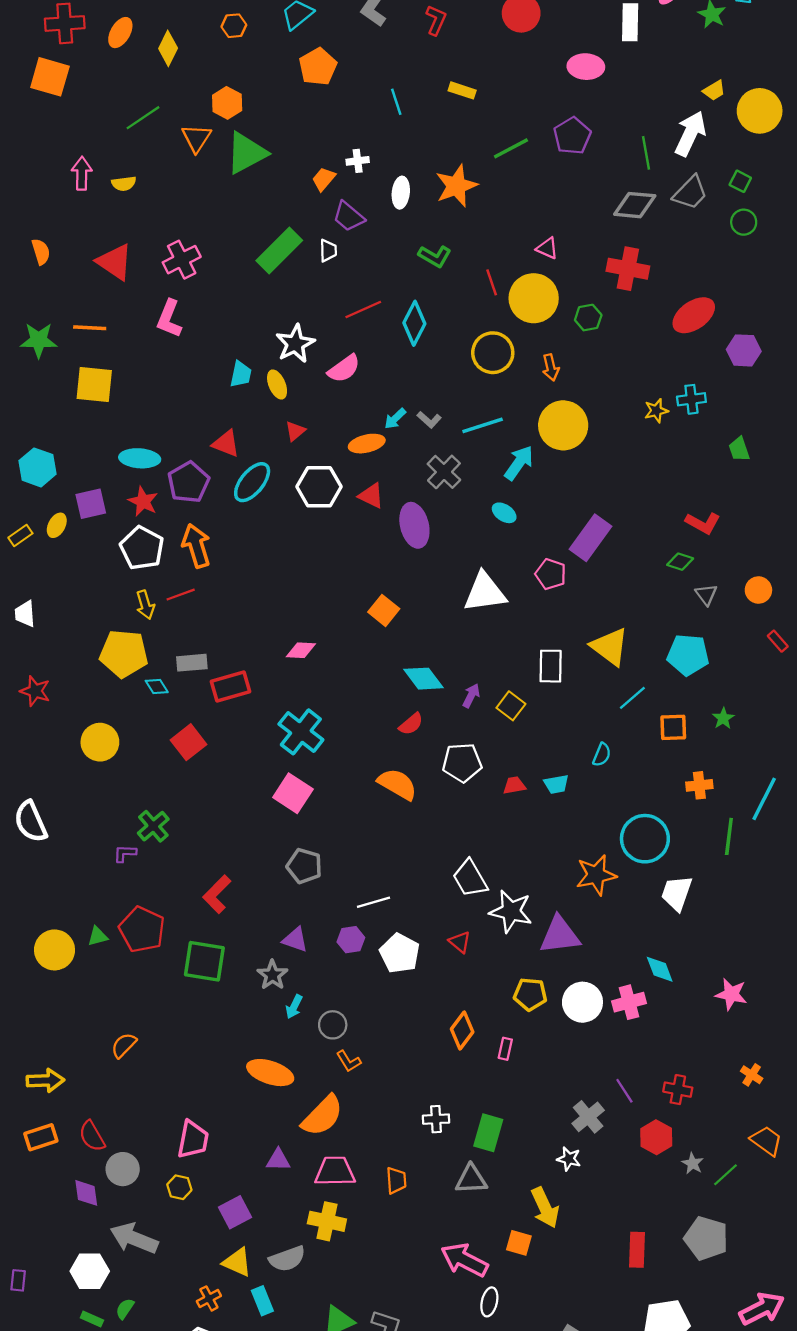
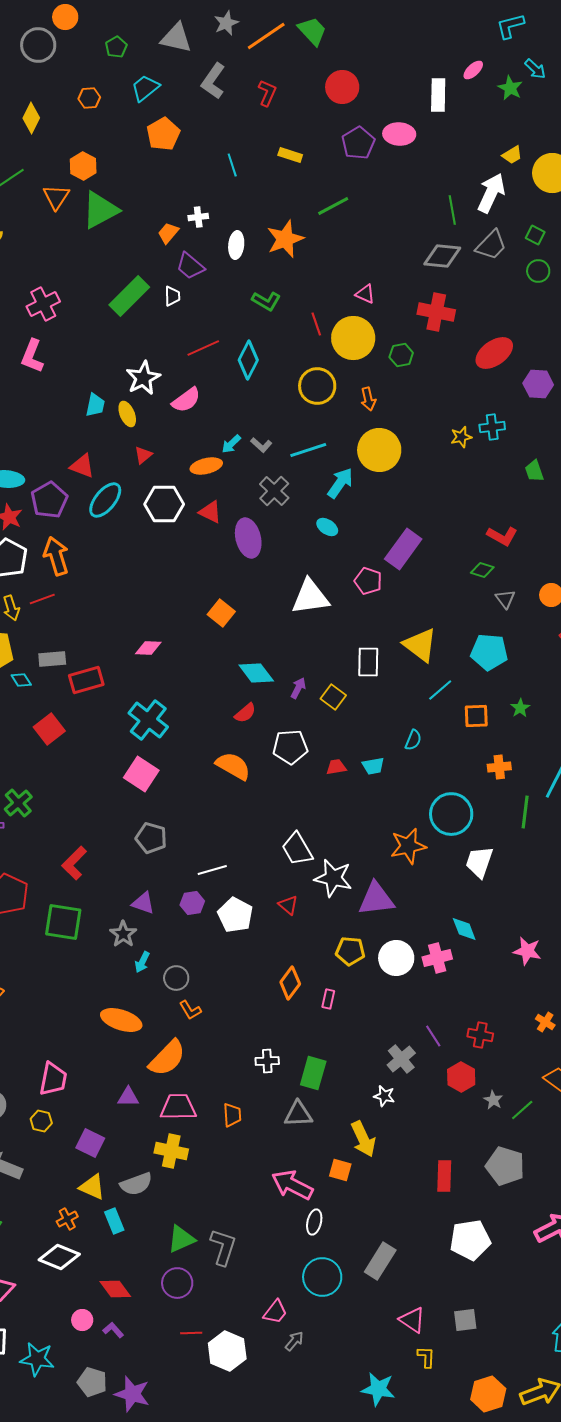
purple pentagon: (572, 136) -> (358, 143), moved
purple square: (235, 1212) -> (90, 1143), turned -36

